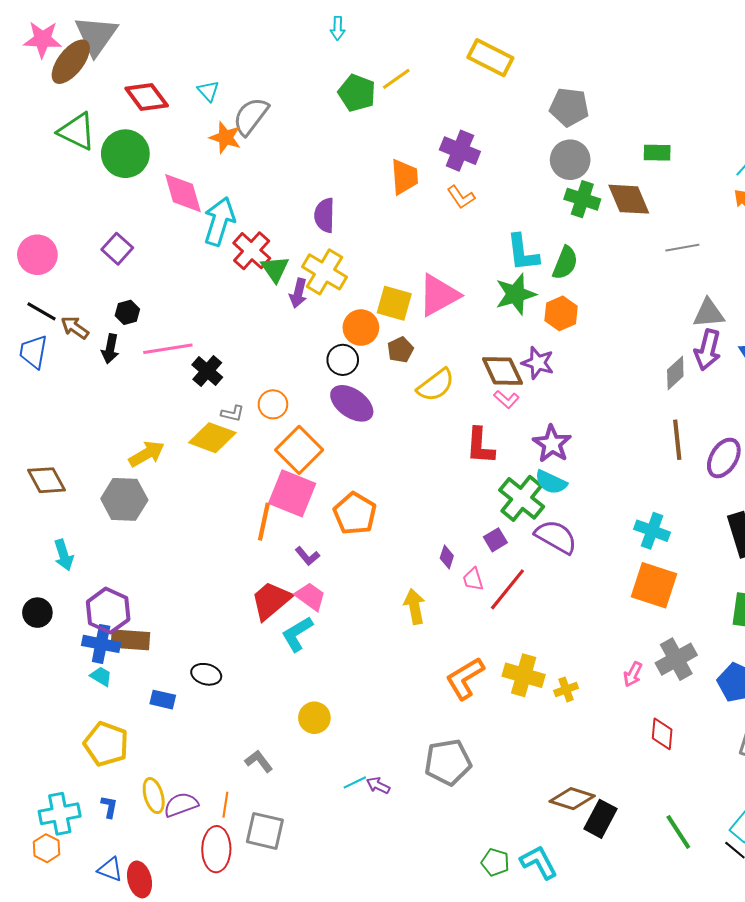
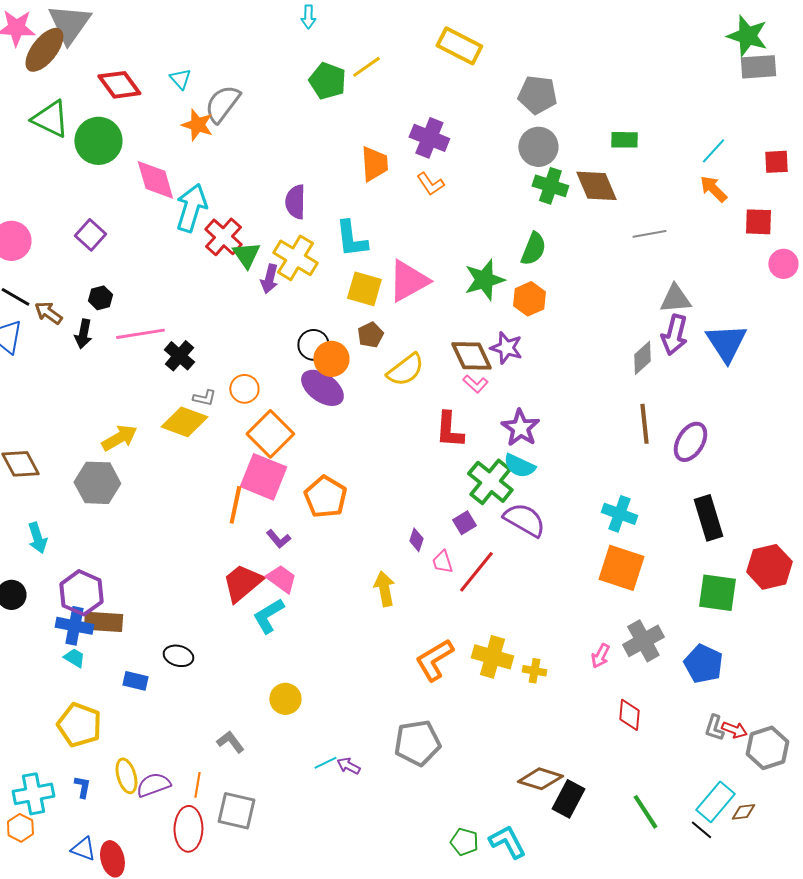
cyan L-shape: (523, 253) -> (351, 239), moved
orange circle: (361, 328) -> (331, 359), moved
yellow cross: (566, 689) -> (534, 671), turned 30

